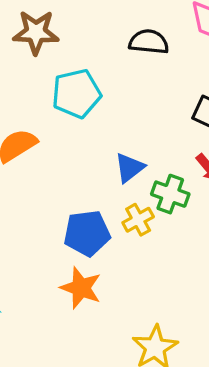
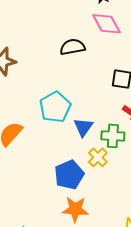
cyan pentagon: (76, 94) -> (55, 107), moved

